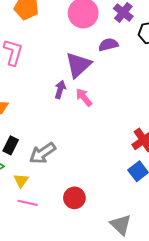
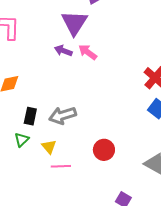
purple arrow: (60, 89) -> (63, 51), turned -72
gray arrow: (43, 153) -> (63, 115), turned 32

